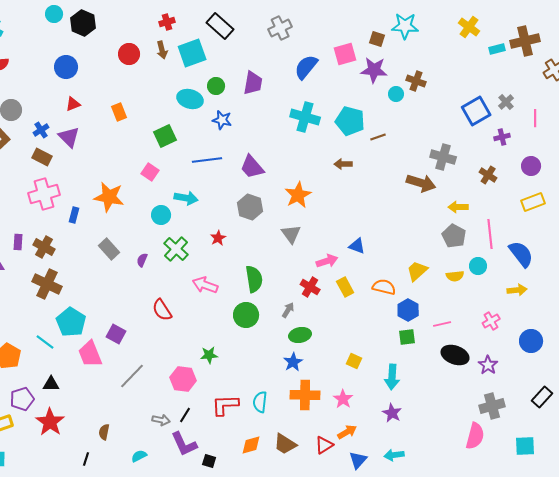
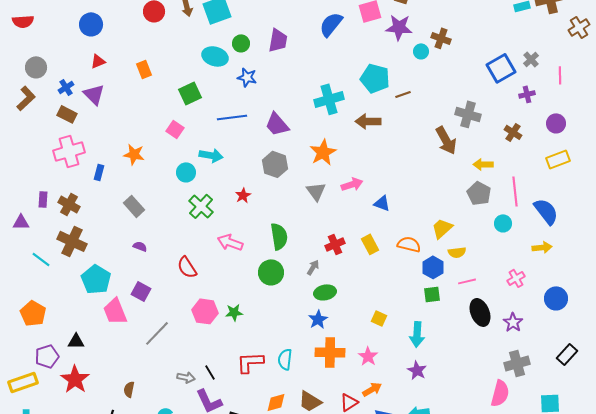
cyan cross: (305, 117) -> (329, 99), moved, turned -32
brown arrow: (343, 164) -> (368, 121), size x1.4
brown arrow: (421, 183) -> (446, 140), turned 44
orange star: (109, 197) -> (134, 154), size x0.7
purple semicircle: (142, 260) -> (140, 246), moved, turned 88
pink arrow: (327, 261) -> (352, 184), moved
yellow semicircle: (455, 276) -> (457, 252), moved
red cross: (310, 287) -> (335, 244), turned 36
cyan line: (45, 342) -> (41, 259), moved
black ellipse: (455, 355) -> (480, 312), turned 48
pink hexagon: (183, 379) -> (205, 311), moved
black line: (185, 415) -> (210, 372), turned -63

